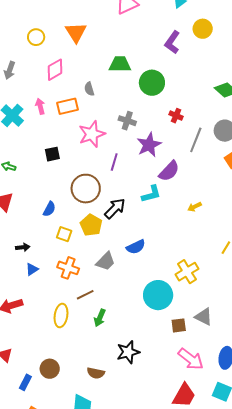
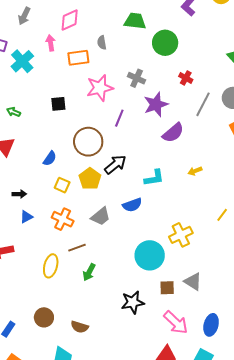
pink arrow: (40, 106) -> (51, 43), moved
cyan L-shape: (151, 194) -> (154, 178), moved
black star: (128, 352) -> (133, 302), moved
brown circle: (50, 369) -> (44, 317), moved

